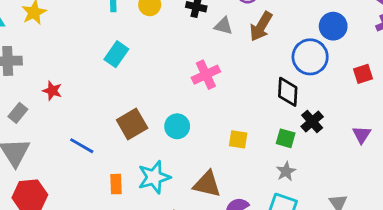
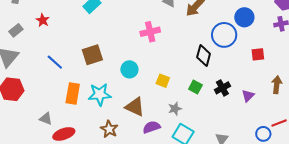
black cross: (312, 122) -> (222, 88), moved
cyan circle: (177, 126) -> (129, 69), moved
gray star: (286, 171) -> (175, 109), moved
orange rectangle: (116, 184) -> (73, 93), size x1.5

